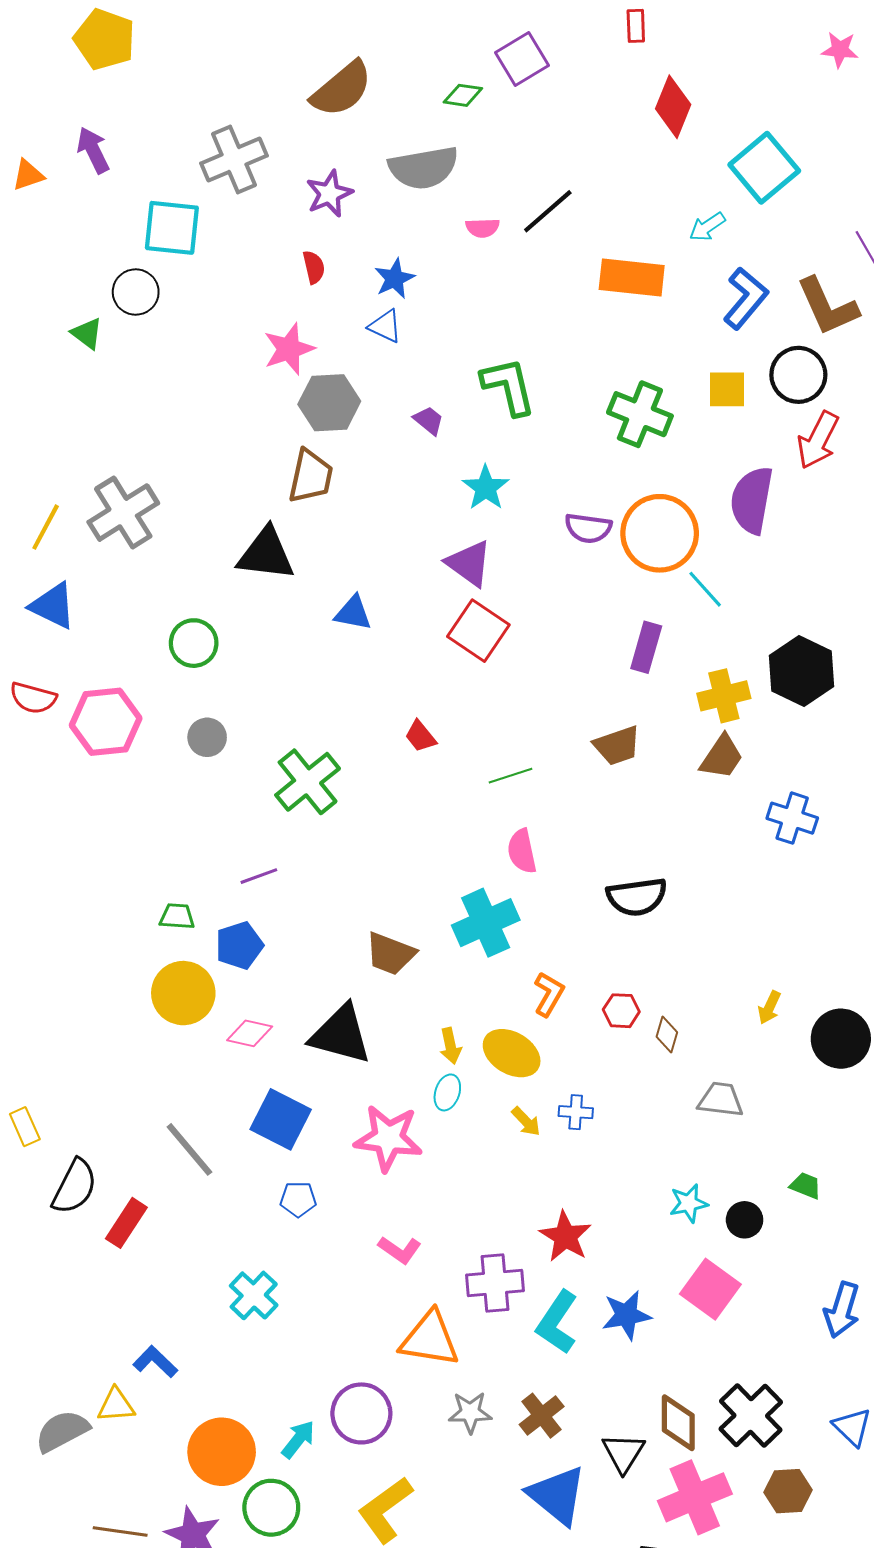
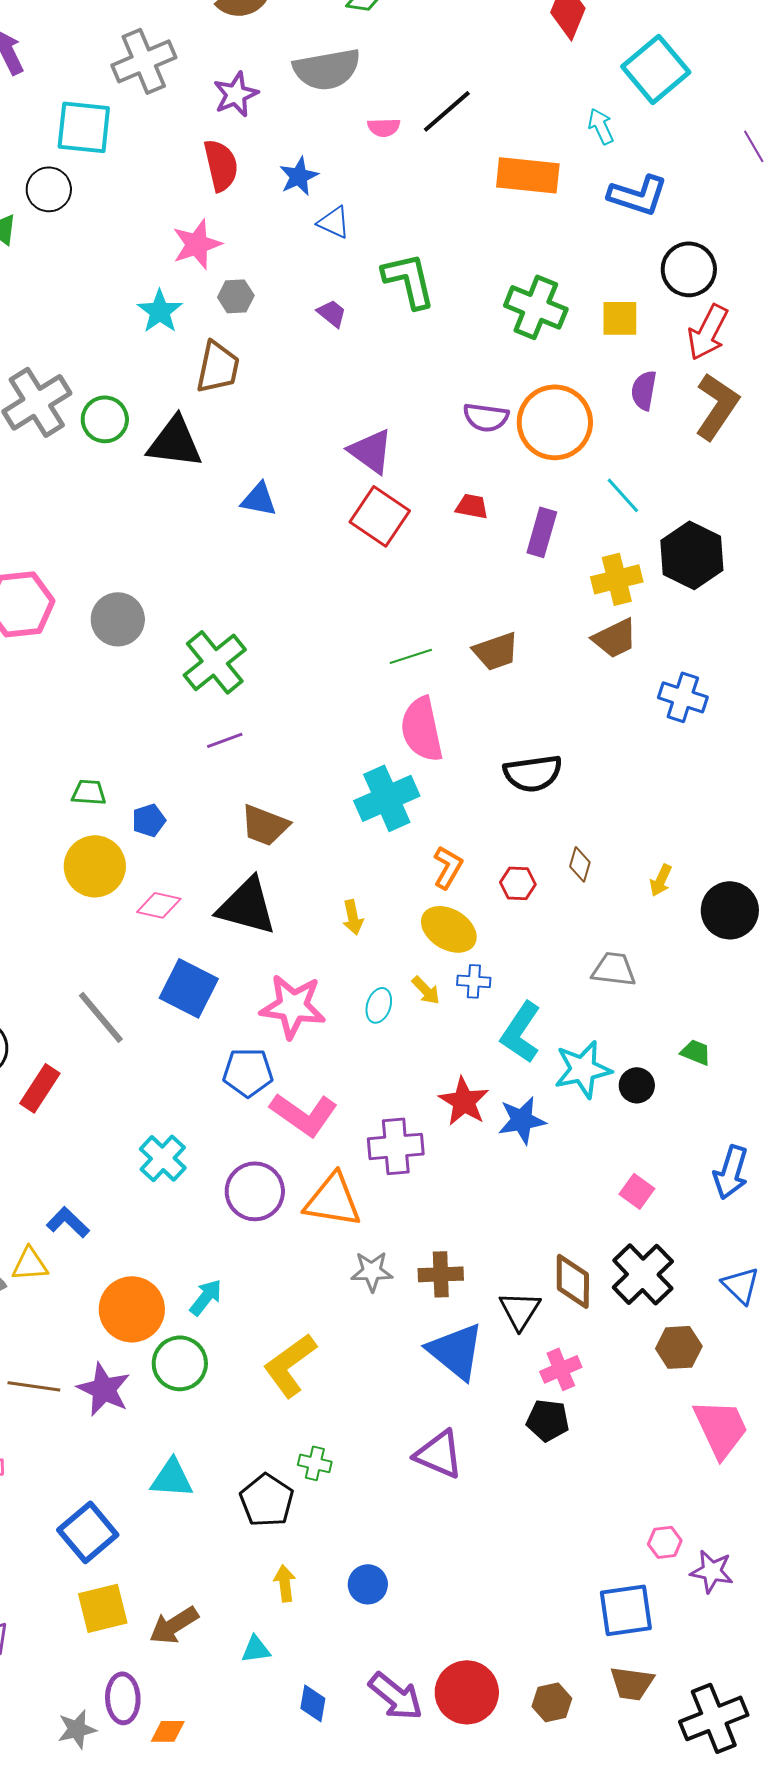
cyan arrow: (707, 227) -> (601, 126), turned 99
red semicircle: (314, 267) -> (221, 165), size x1.6
blue L-shape: (746, 298) -> (638, 195), turned 68
brown L-shape: (827, 307) -> (717, 406), moved, turned -122
blue triangle: (385, 326) -> (334, 222), moved
yellow square: (727, 389) -> (620, 318), moved
gray hexagon: (329, 403) -> (236, 296), size x0.6
cyan star: (486, 488) -> (160, 311), moved
purple semicircle: (752, 500) -> (644, 390), size x0.6
cyan line: (705, 589) -> (623, 495), moved
green circle: (194, 643) -> (105, 419), moved
red trapezoid: (420, 736) -> (472, 506), moved, turned 140
gray circle: (207, 737) -> (118, 619), size x1.4
brown trapezoid: (617, 746) -> (496, 651), moved
brown trapezoid: (722, 757) -> (615, 638), turned 30
pink semicircle: (522, 851) -> (422, 729), size x1.5
purple line: (259, 876) -> (225, 740), moved
blue pentagon: (239, 945) -> (149, 820), size x0.7
brown trapezoid: (390, 954) -> (265, 825), moved
brown diamond: (667, 1034) -> (580, 864), moved
yellow ellipse: (512, 1053) -> (449, 929), moved
cyan ellipse: (447, 1092) -> (379, 1005), moved
blue pentagon: (298, 1199) -> (248, 1072), moved, size x1.4
cyan star: (689, 1203) -> (583, 1069), size x1.5
pink L-shape: (400, 1250) -> (304, 1114), size x1.6
pink square: (710, 1289) -> (637, 1191), moved, size x0.6
blue star: (626, 1315) -> (522, 1120), moved
cyan L-shape: (557, 1322) -> (521, 1032), moved
purple circle: (361, 1413) -> (255, 1191), moved
brown cross: (542, 1416) -> (441, 1274), turned 36
pink cross: (695, 1497) -> (561, 1369), moved, size x0.6

